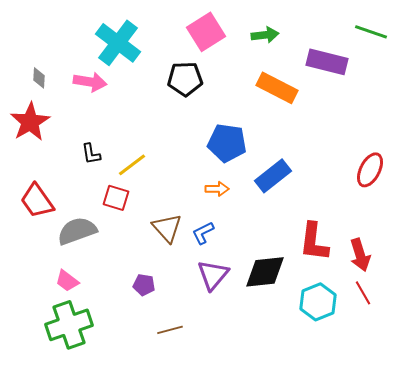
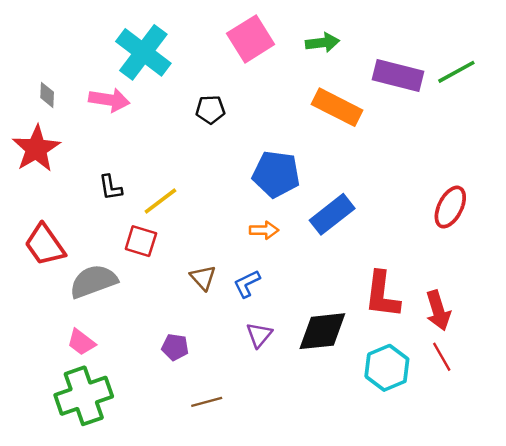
green line: (371, 32) -> (456, 72), moved, turned -48
black pentagon: (185, 79) -> (210, 110), moved, size x0.7
brown triangle: (167, 228) -> (203, 278), size x0.7
purple triangle: (213, 275) -> (259, 335), size x0.7

